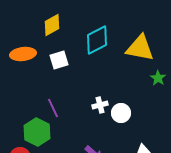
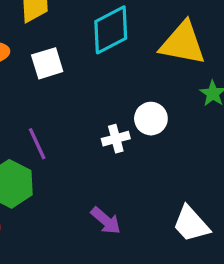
white circle: (121, 113) -> (151, 119), moved

